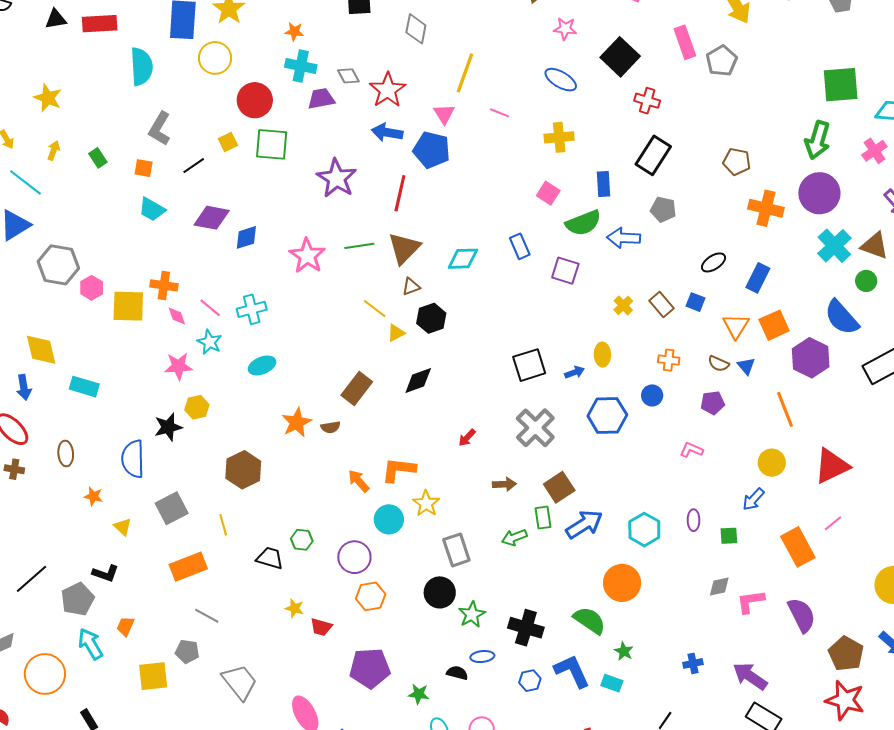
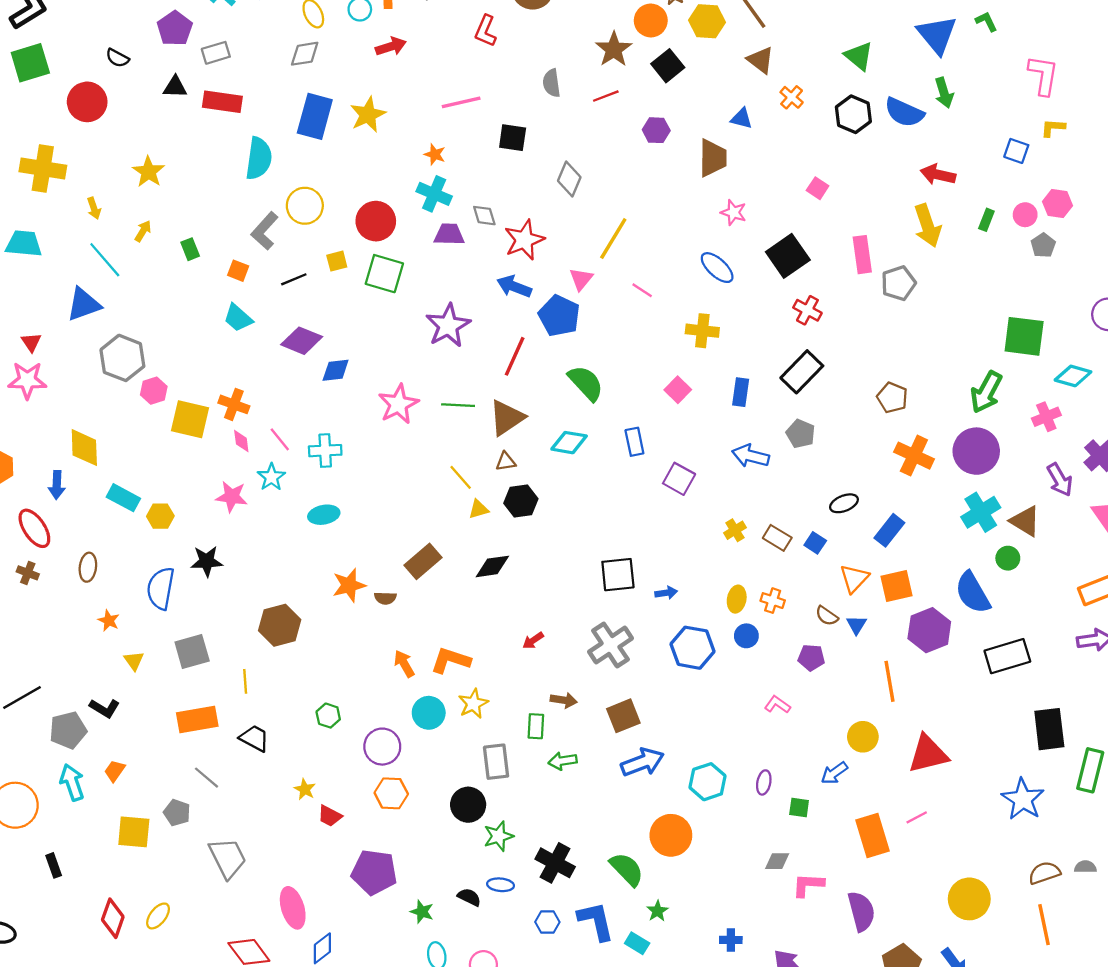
yellow circle: (215, 58) -> (305, 206), moved
green semicircle: (583, 223) -> (586, 383), moved, turned -123
brown rectangle: (661, 305) -> (777, 538), turned -30
yellow ellipse: (602, 355) -> (737, 599), moved
yellow hexagon: (197, 407) -> (160, 516), moved
green rectangle: (543, 518) -> (536, 726), moved
black trapezoid: (270, 558) -> (254, 738), moved

